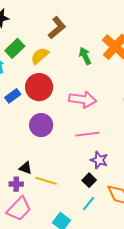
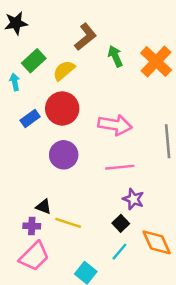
green arrow: (85, 56) -> (115, 56), moved

